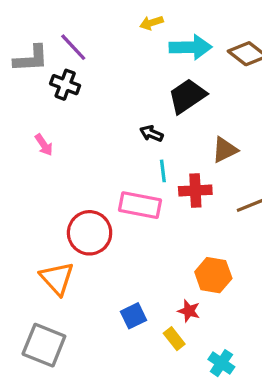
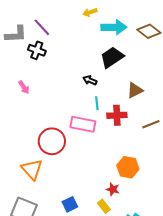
blue square: (133, 316) -> (70, 204), moved

